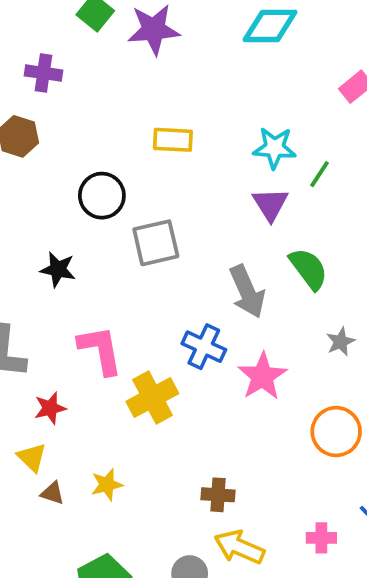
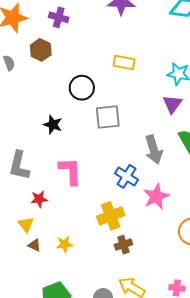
yellow cross: (152, 397) -> (111, 216), moved
brown cross: (218, 495) -> (123, 245), moved, turned -30

